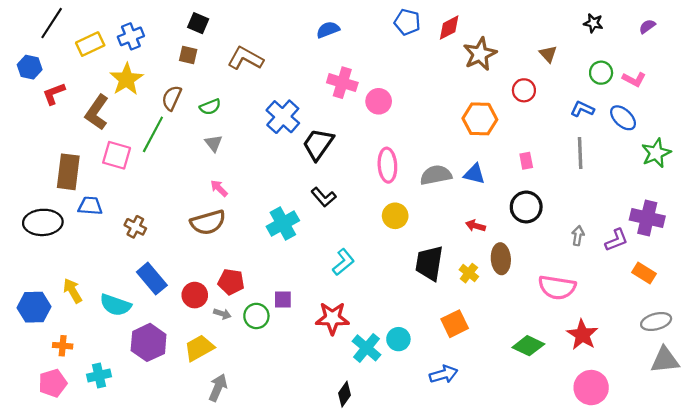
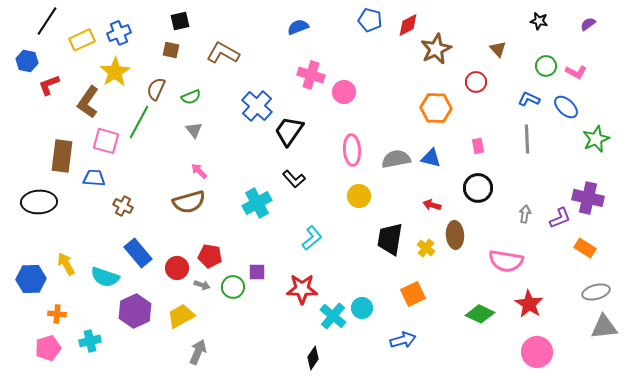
black square: (198, 23) -> (180, 21), turned -36
blue trapezoid: (90, 206) -> (94, 178), moved

